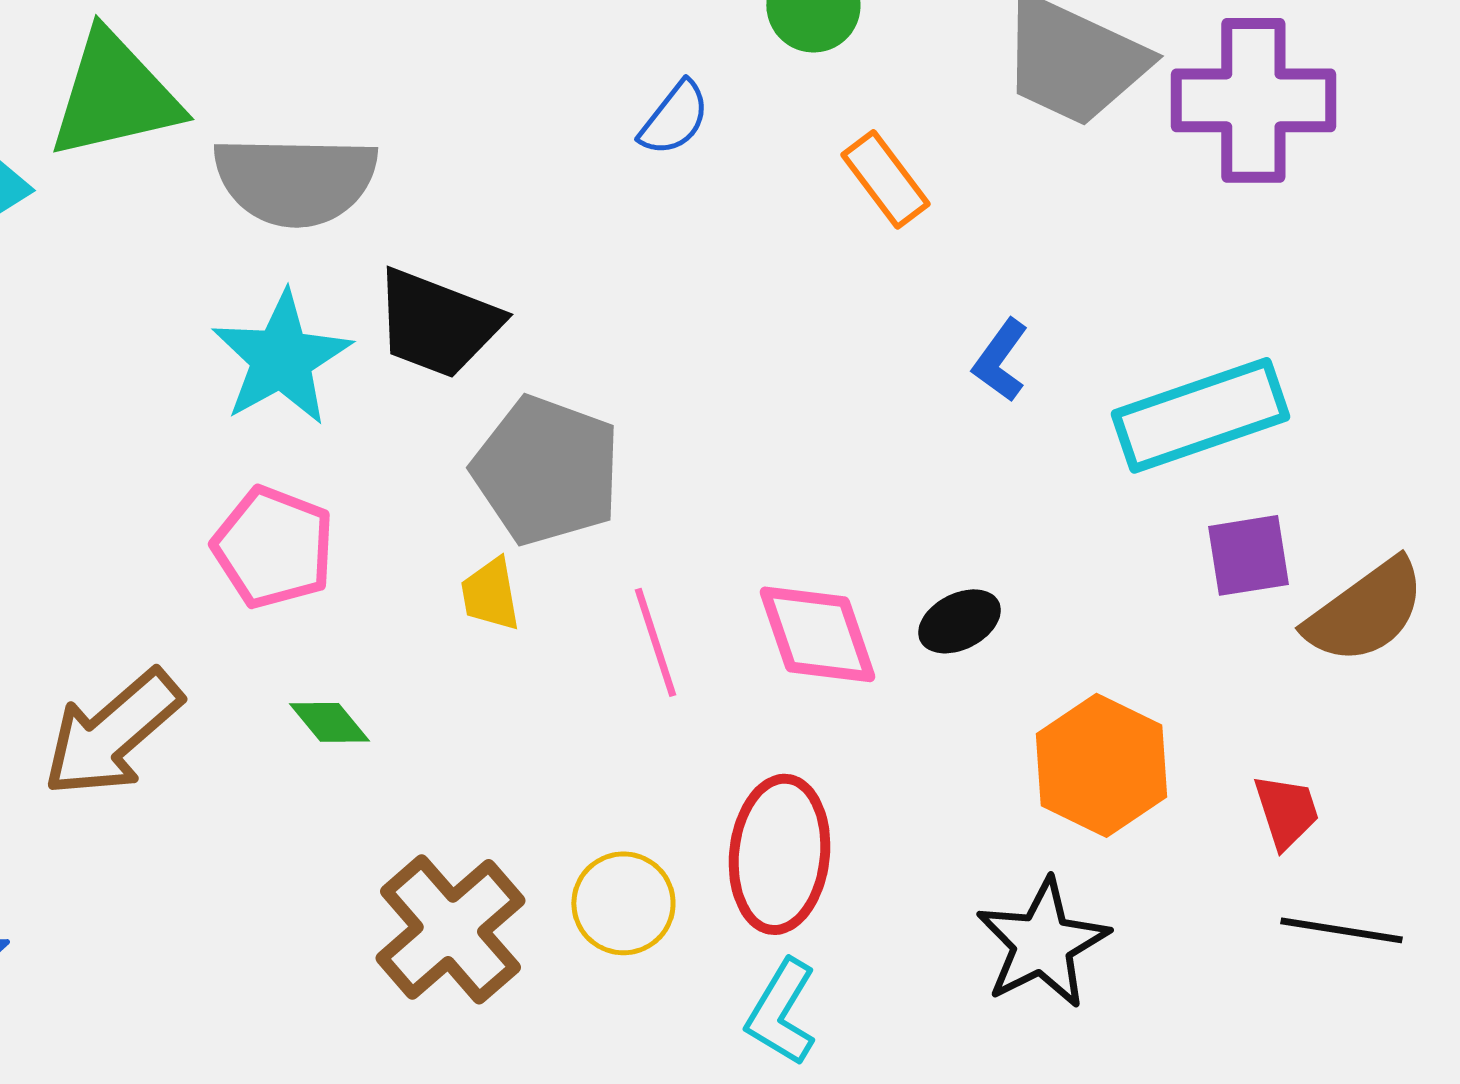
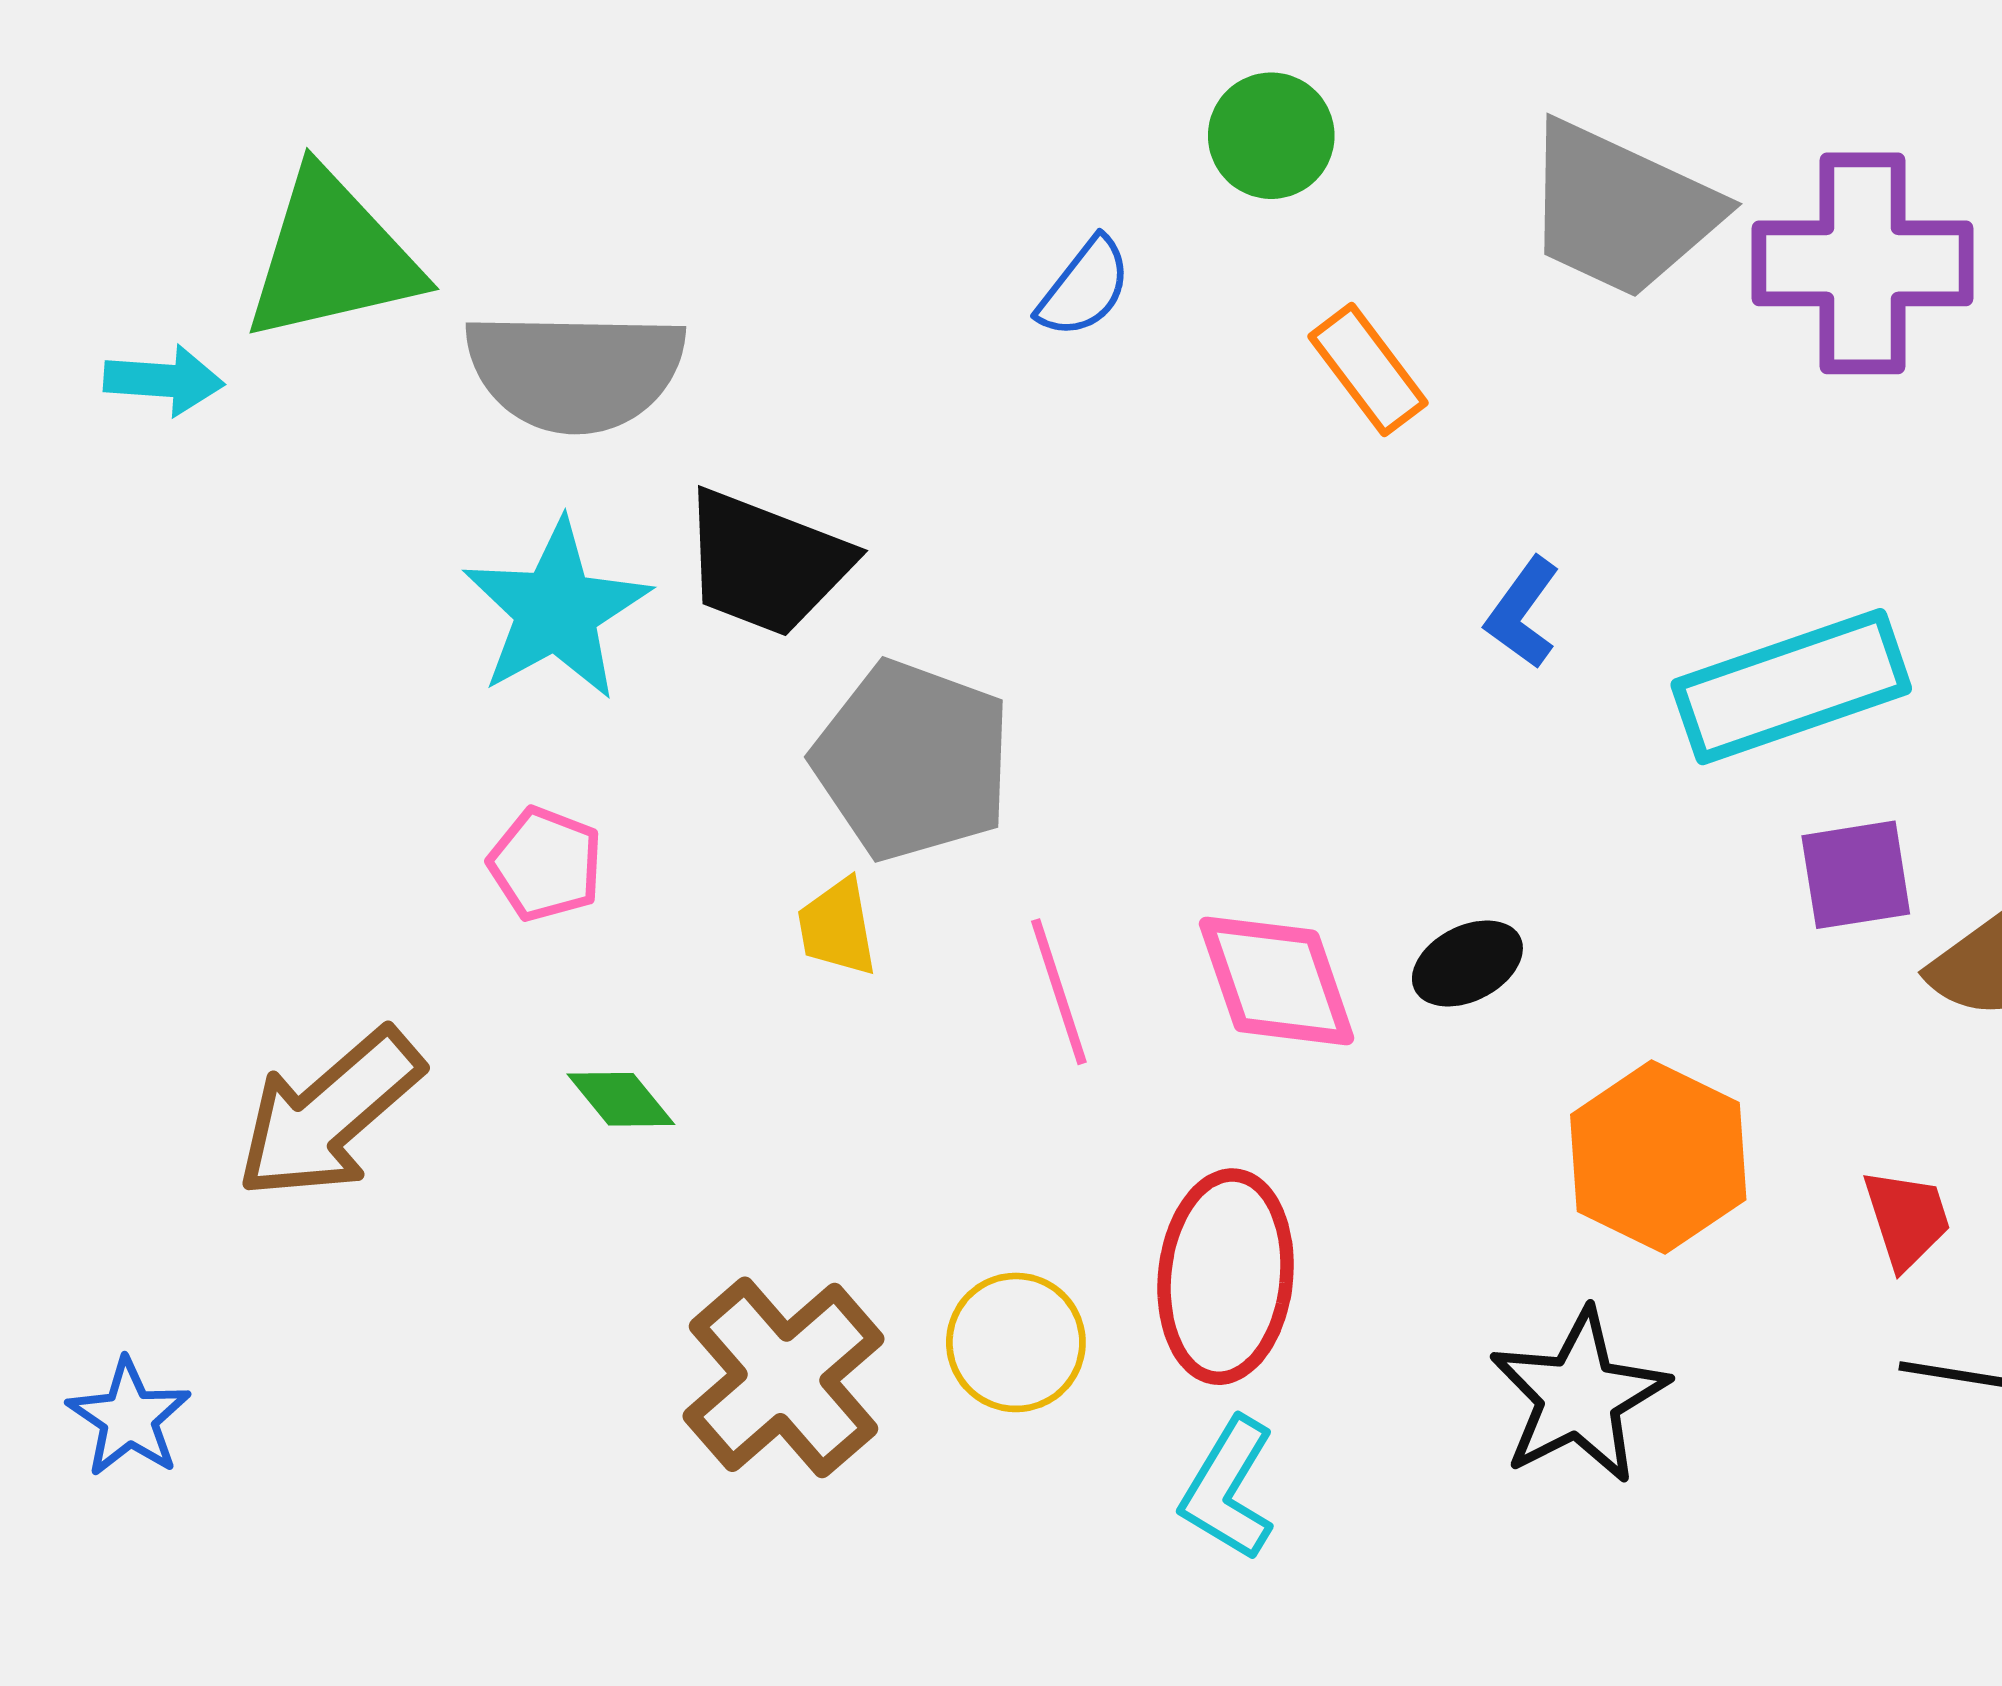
pink pentagon: (273, 547) -> (546, 864), size x0.7

